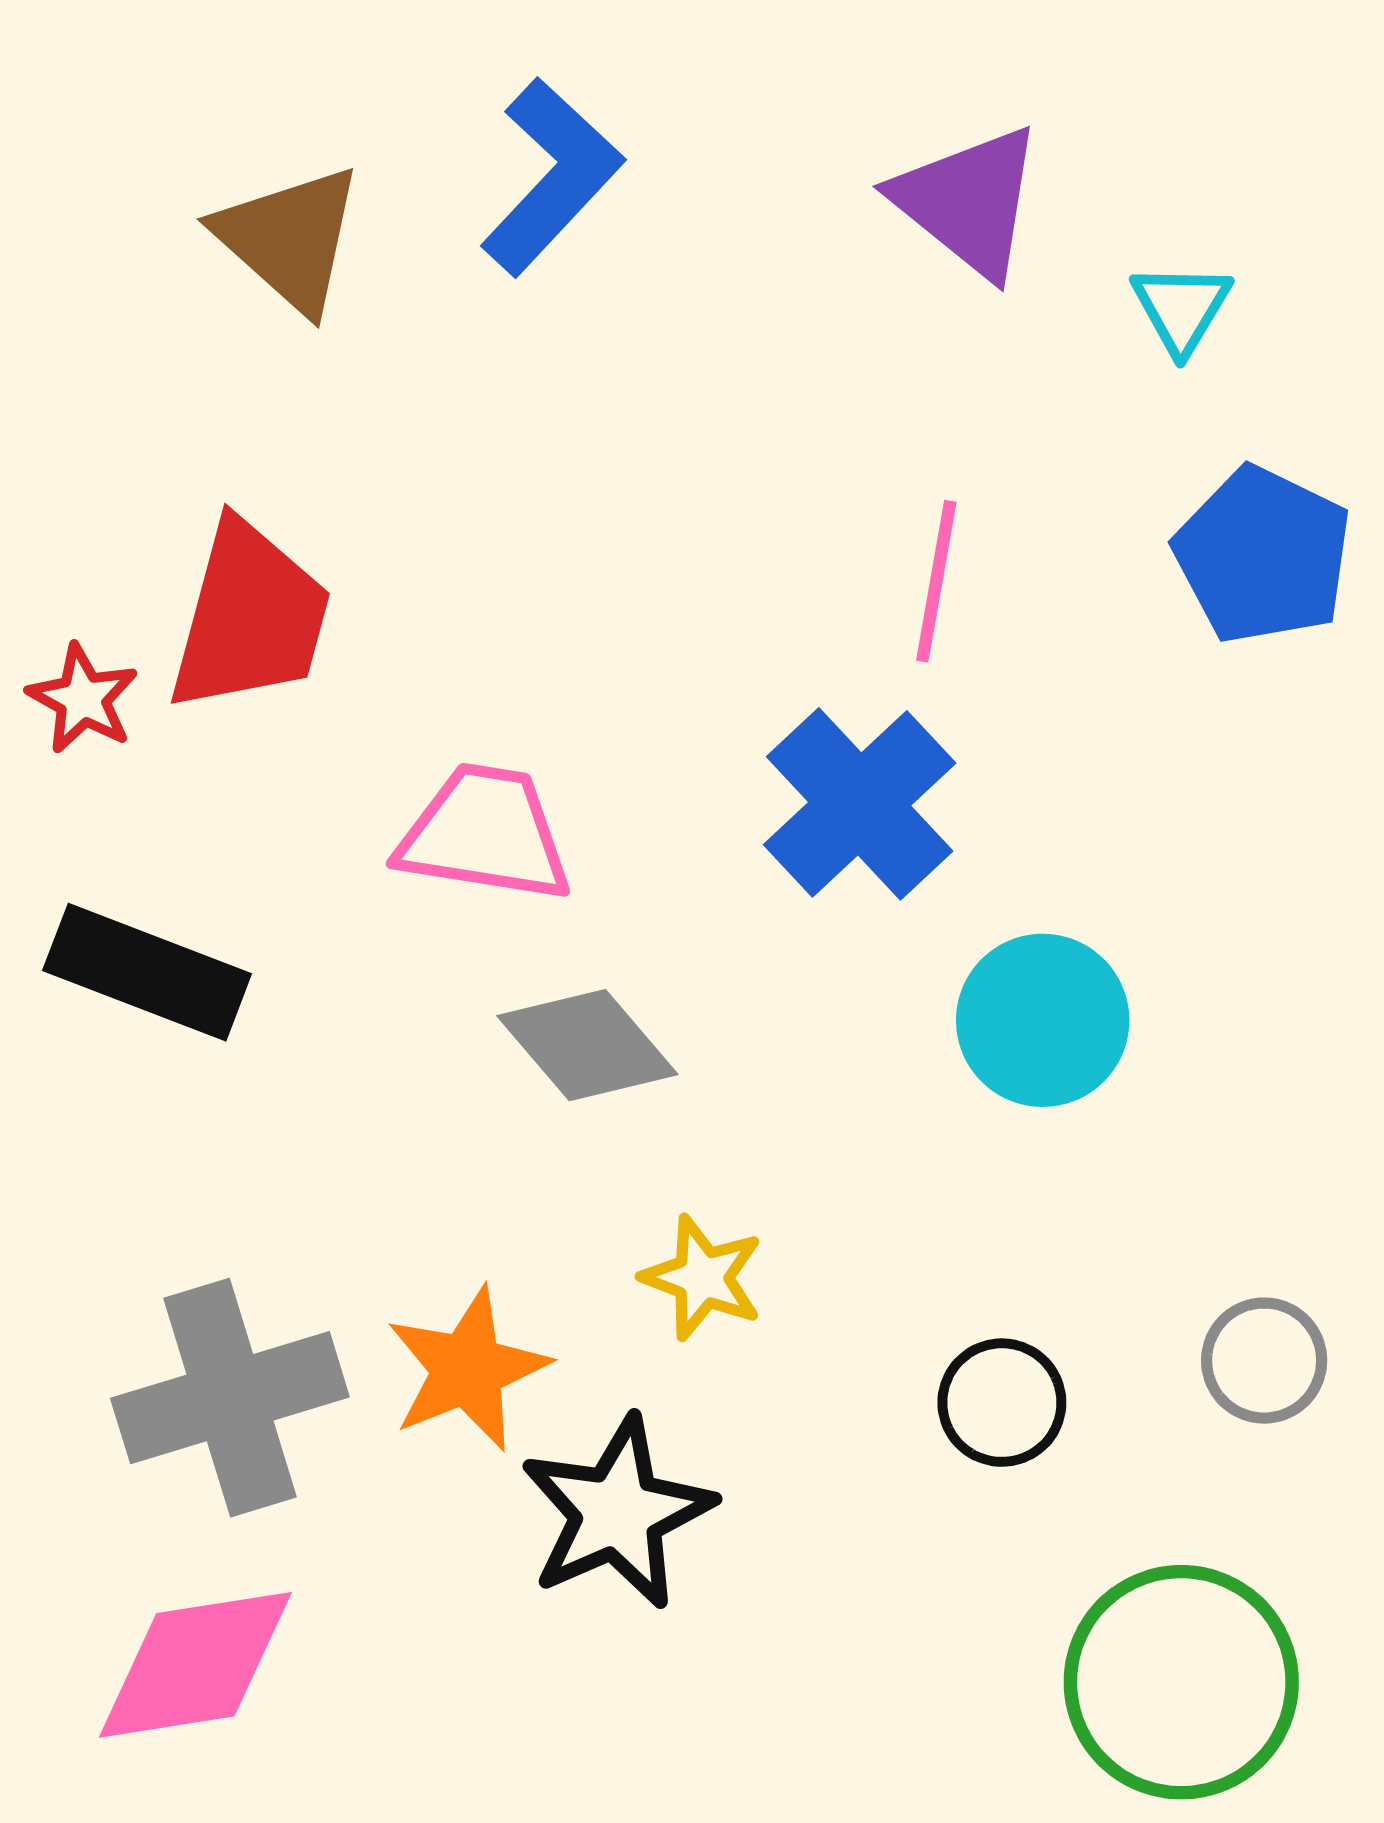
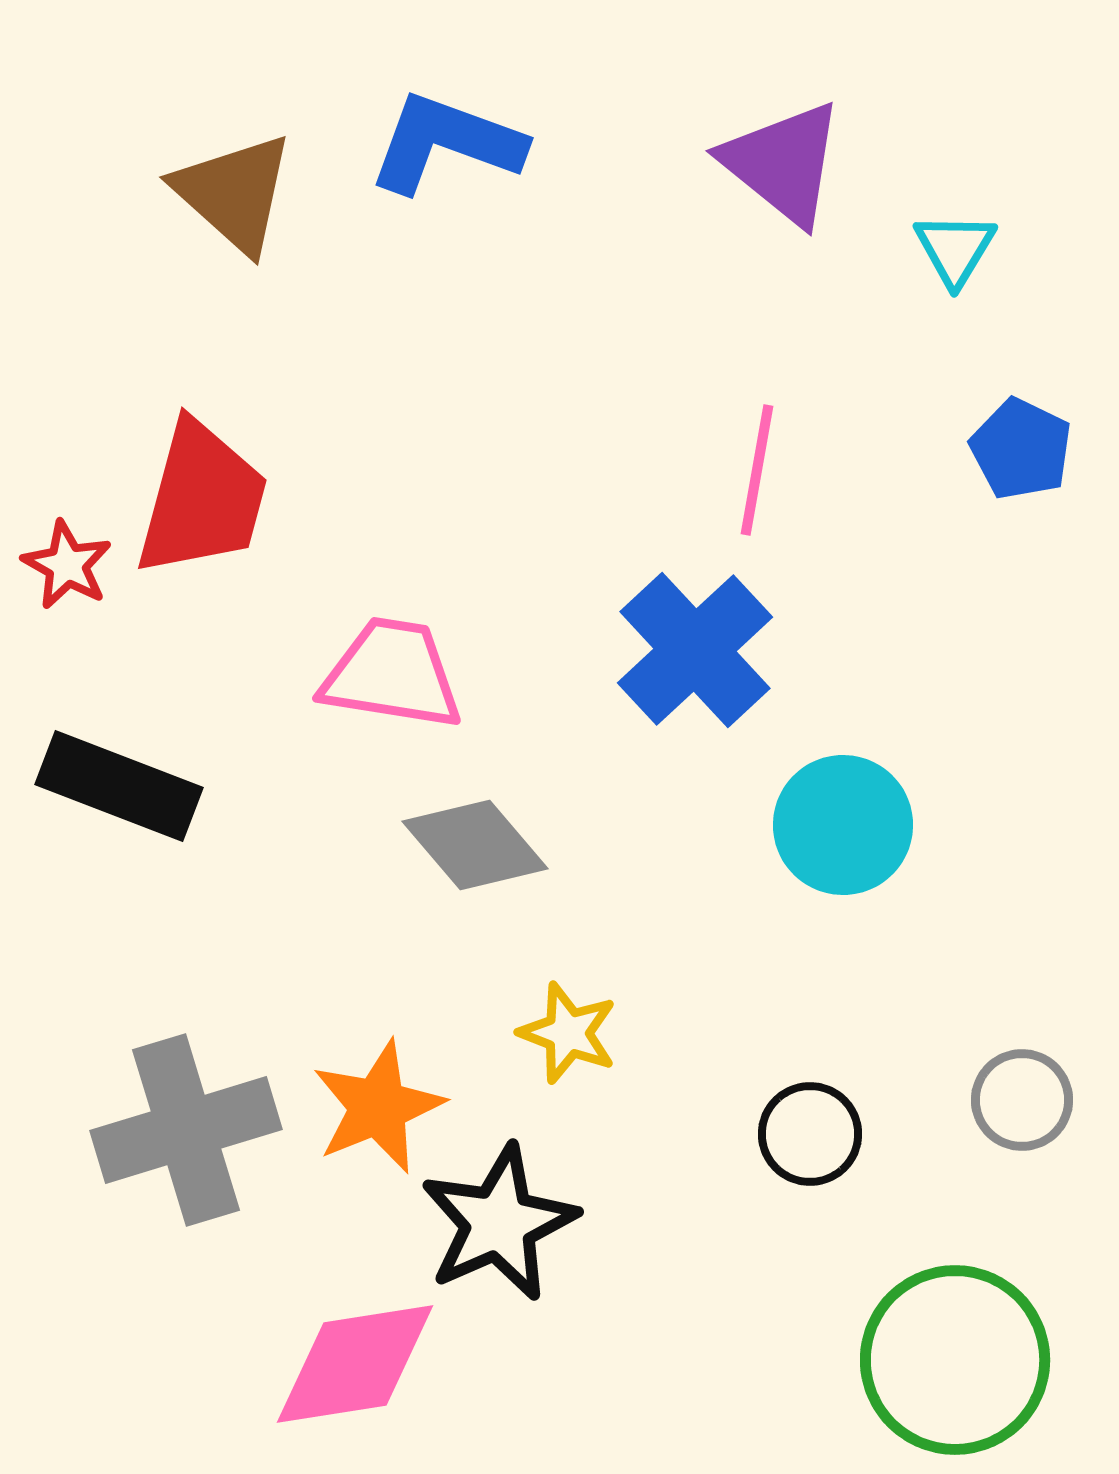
blue L-shape: (552, 177) -> (446, 143), turned -113
blue pentagon: (1263, 555) -> (1021, 449), size x0.7
pink diamond: (195, 1665) -> (355, 1364), moved

